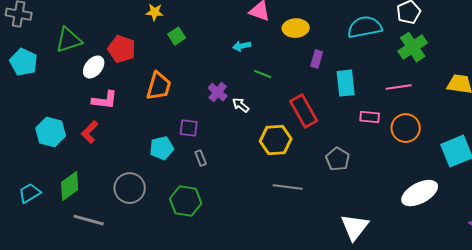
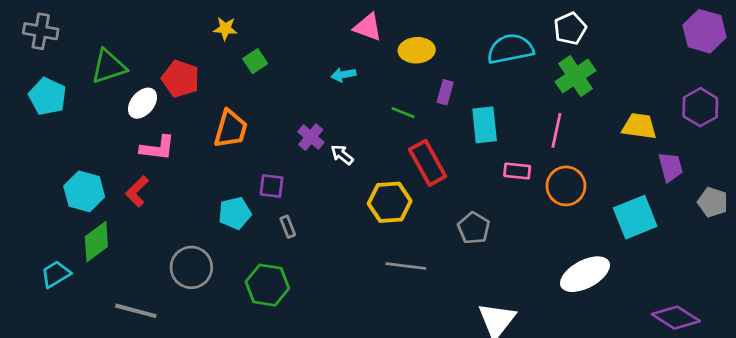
green line: (263, 74) -> (403, 113), moved
pink line: (399, 87) -> (556, 130), turned -70
green diamond: (70, 186) -> (96, 242), moved

